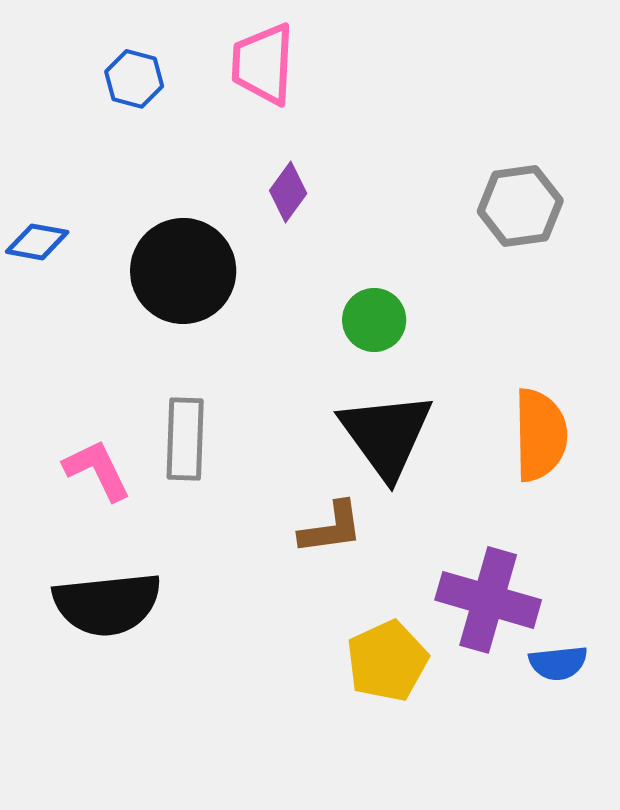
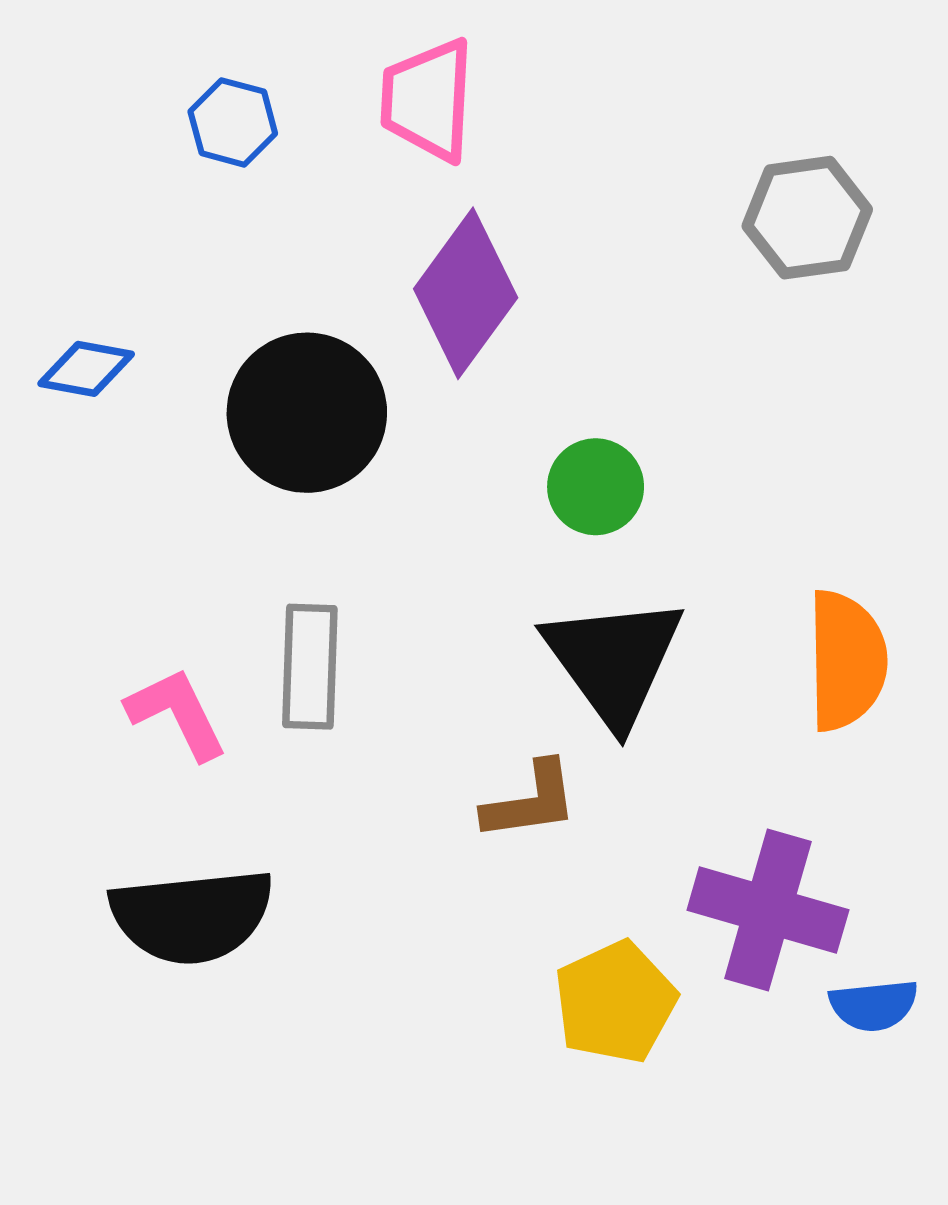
purple diamond: (288, 192) -> (466, 293), size x1.8
gray hexagon: (520, 206) -> (807, 218), moved

